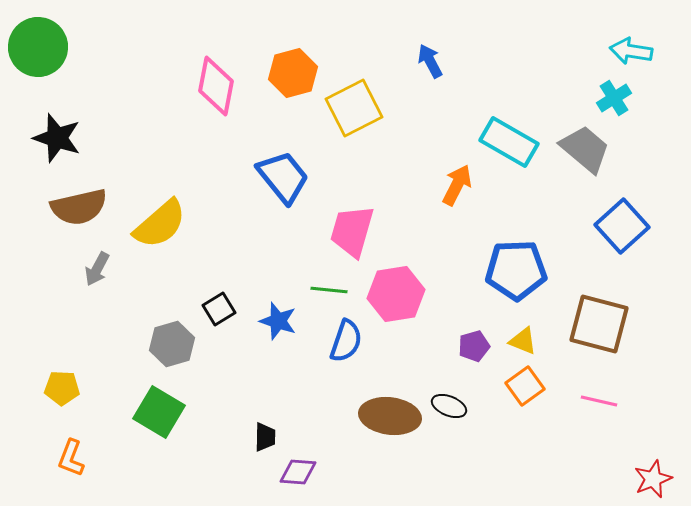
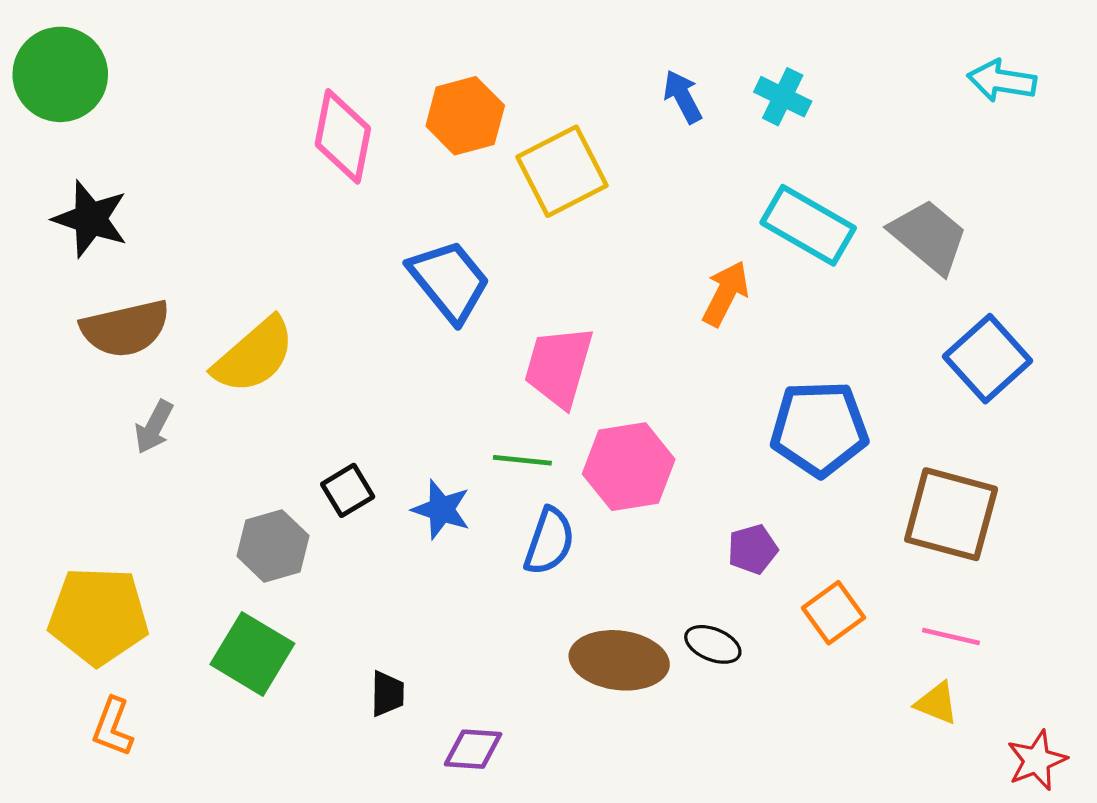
cyan cross: (614, 98) -> (783, 97), moved, turned -32
yellow triangle: (523, 341) -> (937, 703), moved
yellow pentagon: (62, 388) -> (98, 616), size x1.8
black trapezoid: (265, 437) -> (387, 694), moved

